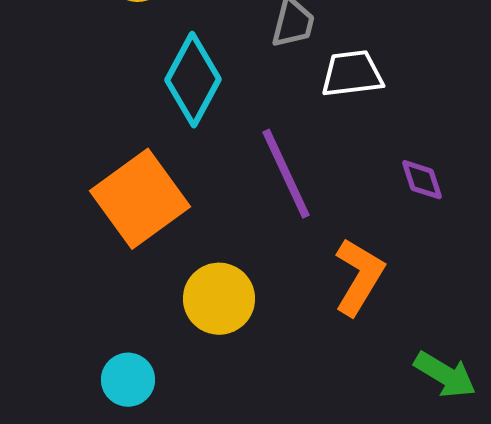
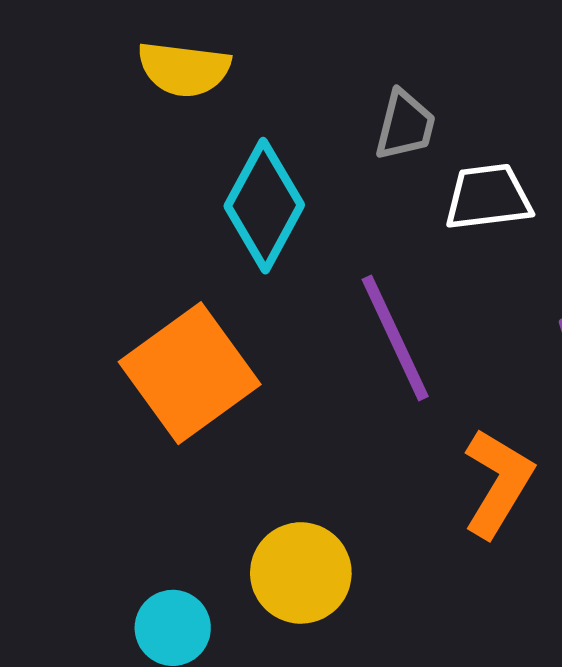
yellow circle: (219, 299) -> (301, 573), moved

